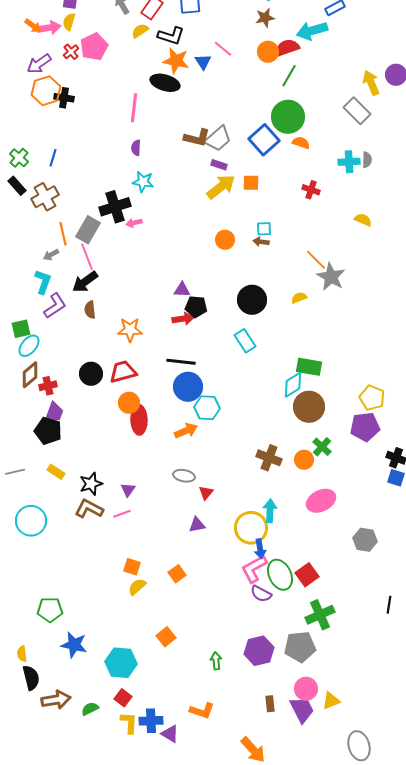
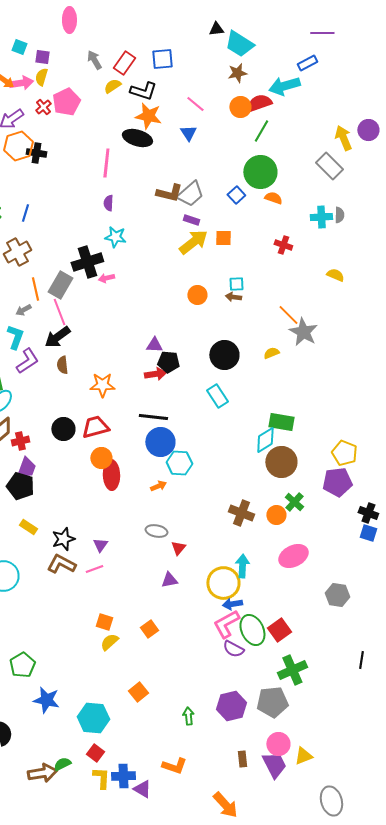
blue triangle: (203, 62) -> (188, 133), moved
blue square: (264, 140) -> (236, 195), size x0.6
orange arrow: (186, 431) -> (158, 486), size x0.7
blue arrow: (260, 549) -> (232, 604), turned 90
green pentagon: (50, 610) -> (22, 665), turned -30
brown arrow: (56, 700) -> (42, 773), moved

